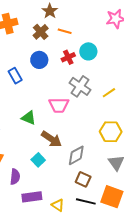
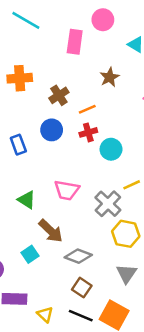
brown star: (50, 11) -> (109, 77), moved
orange line: (65, 31) -> (87, 109), moved, turned -48
cyan circle: (88, 51) -> (111, 149), moved
gray cross: (80, 86) -> (108, 204), moved
gray diamond: (76, 155) -> (78, 256), turned 40

